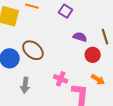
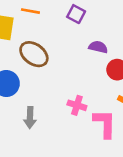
brown ellipse: (33, 50) -> (34, 54), moved

